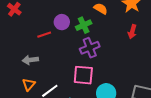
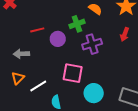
purple circle: (62, 22) -> (58, 39), moved
purple cross: (90, 48) -> (92, 44), moved

